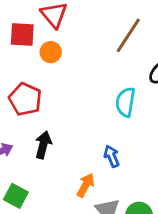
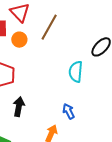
brown line: (128, 35) -> (49, 27), moved

